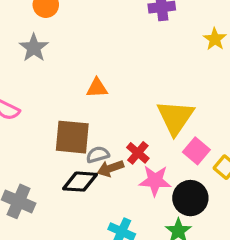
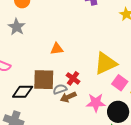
yellow triangle: (175, 117) -> (106, 63), turned 35
red cross: (138, 153) -> (73, 78), moved
black diamond: (80, 182) -> (23, 92), moved

